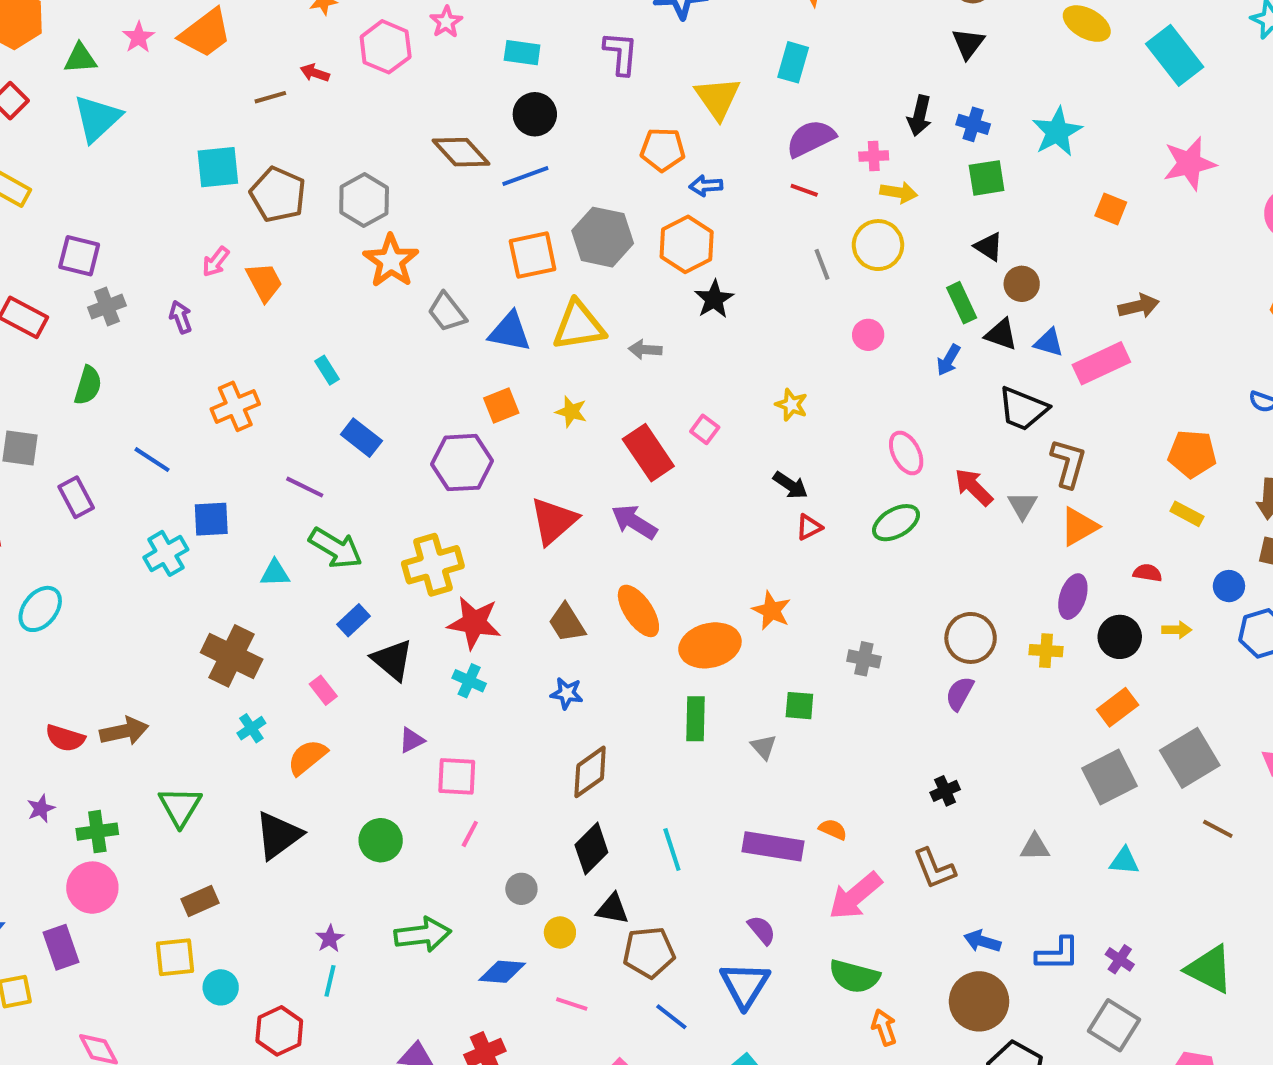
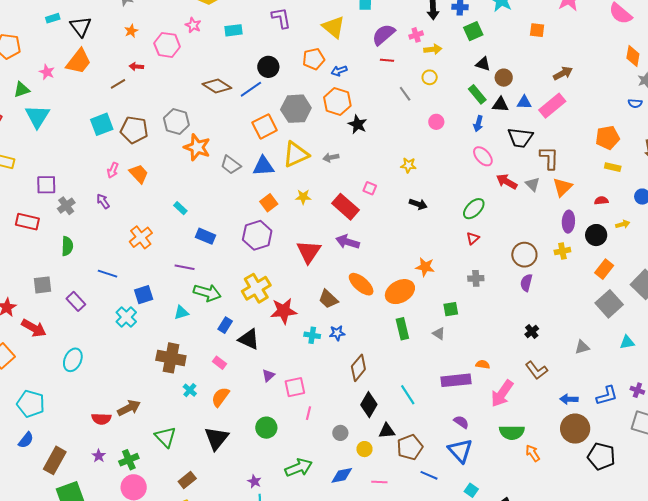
black circle: (535, 114) -> (268, 67), moved
yellow circle: (878, 245) -> (430, 77), size x0.6
pink ellipse: (906, 453) -> (483, 156), moved
red triangle: (809, 527) -> (473, 238), moved
cyan cross: (469, 681) -> (312, 335), moved

